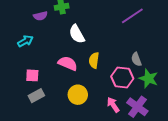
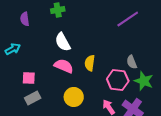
purple semicircle: (40, 16) -> (25, 19), moved, turned 96
white semicircle: (77, 34) -> (63, 42), moved
cyan arrow: (25, 41) -> (13, 49), moved

